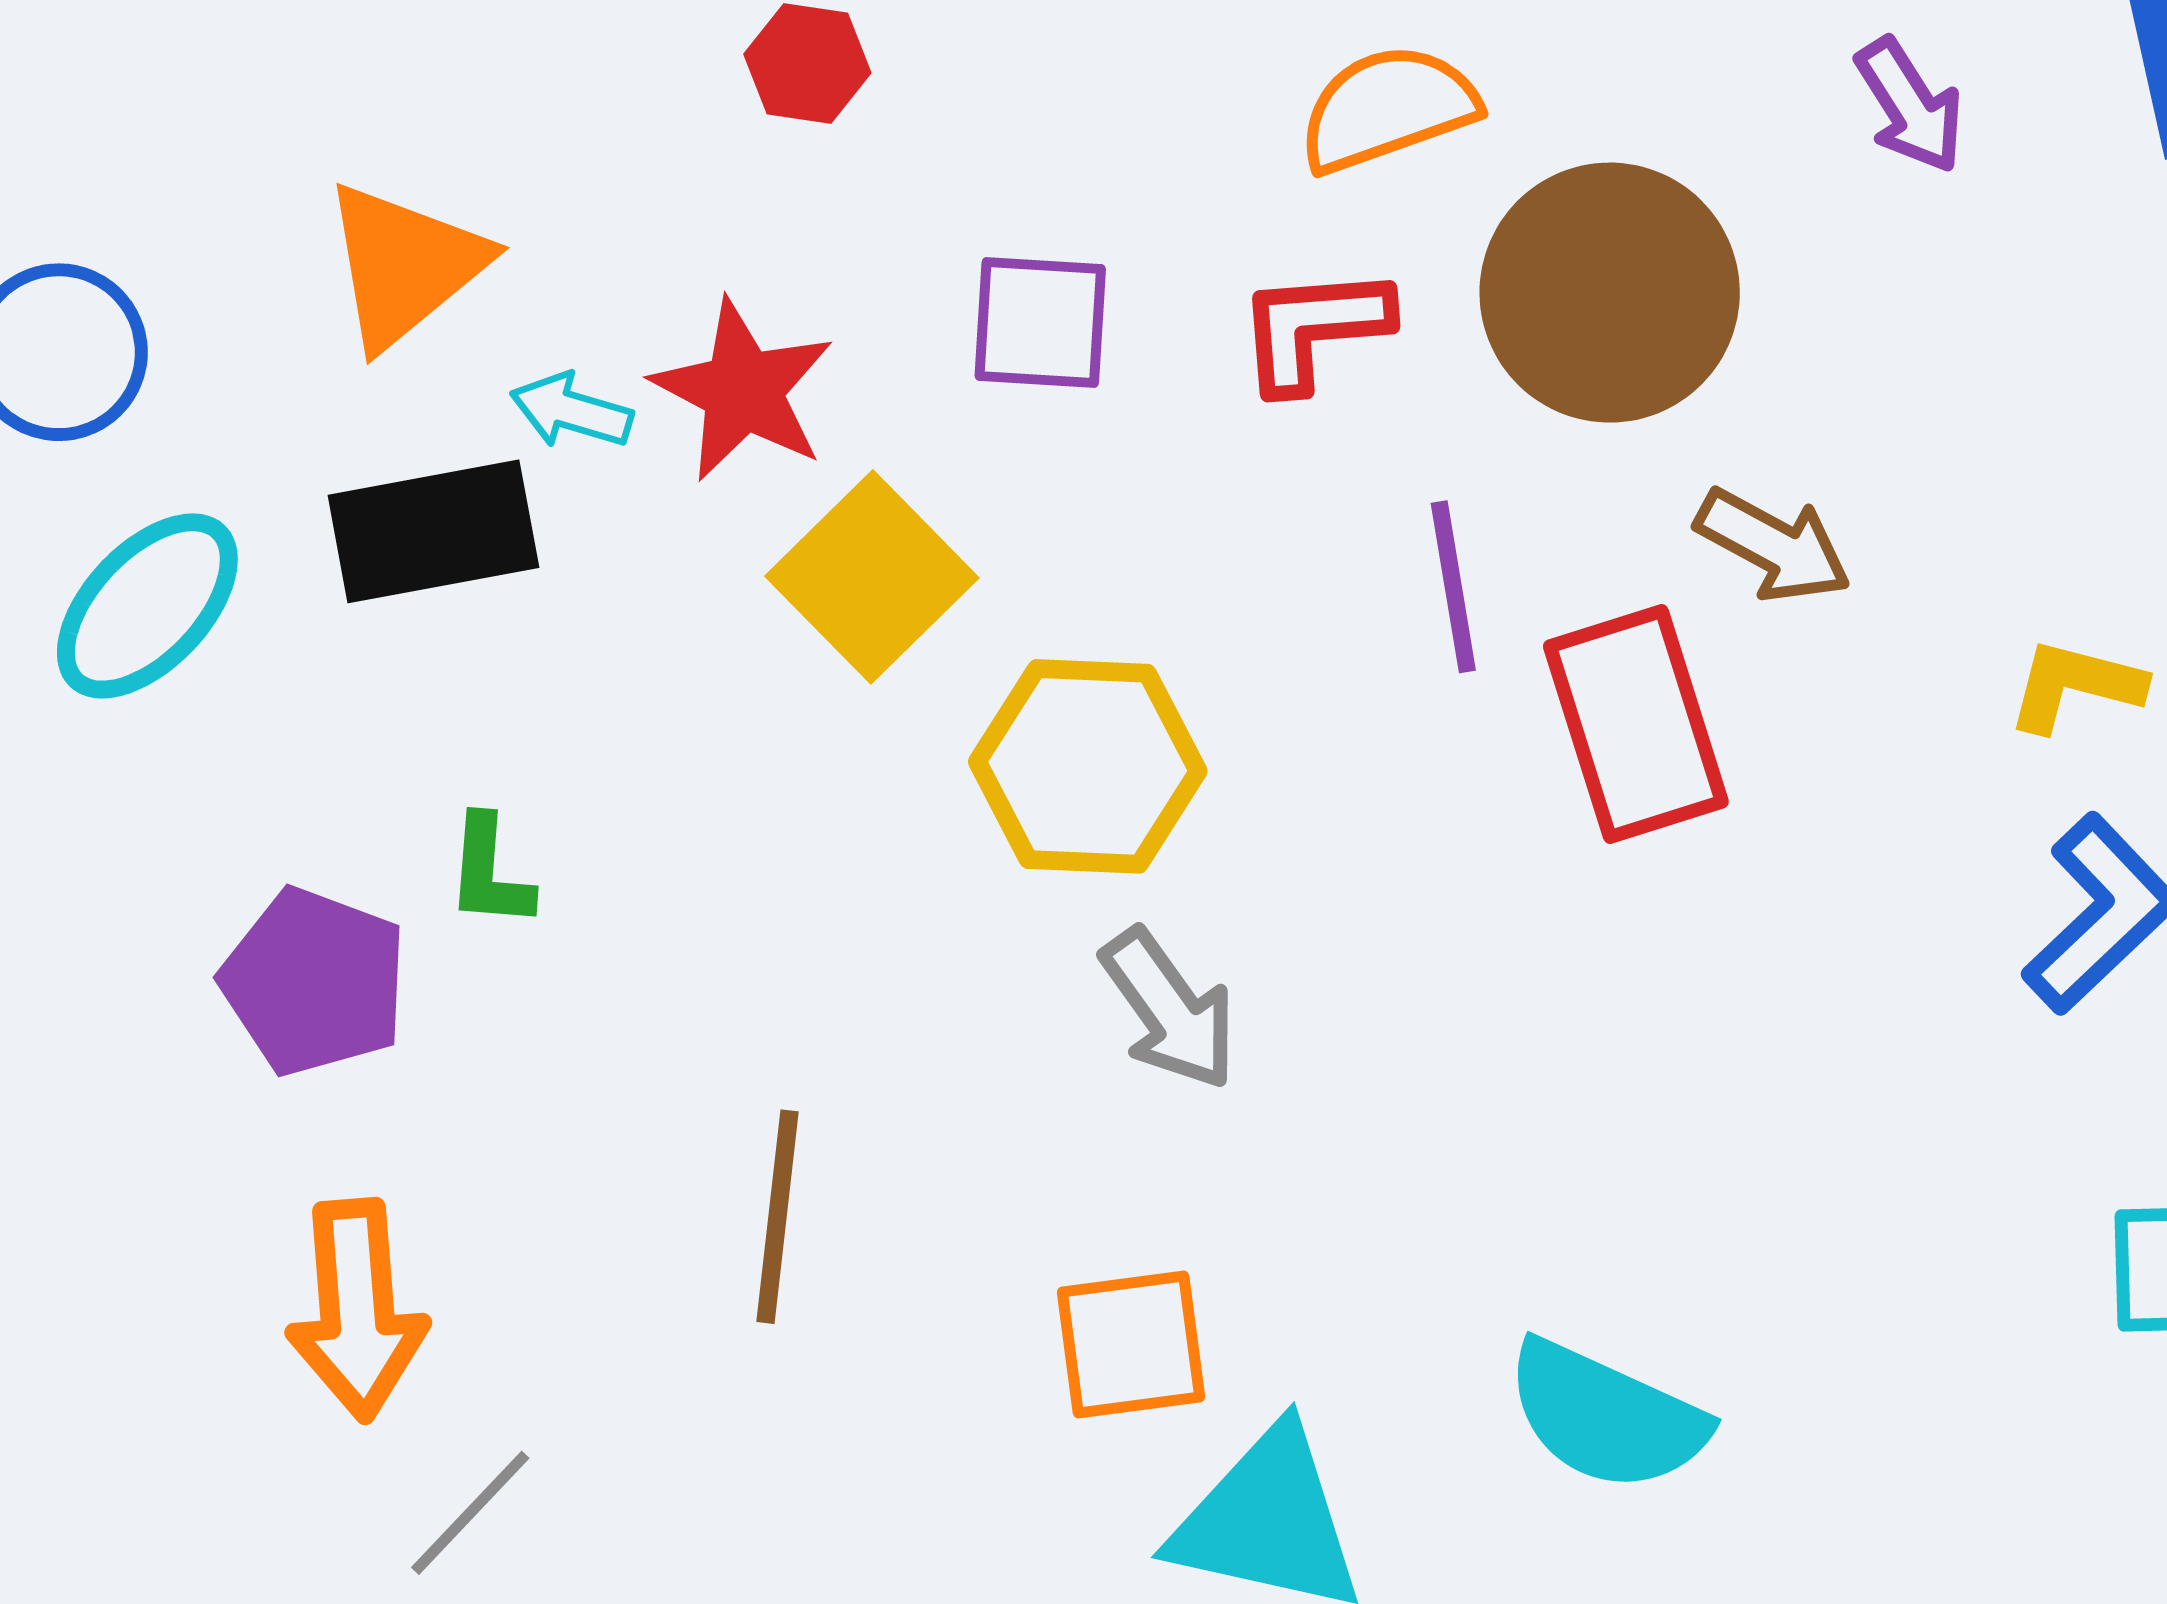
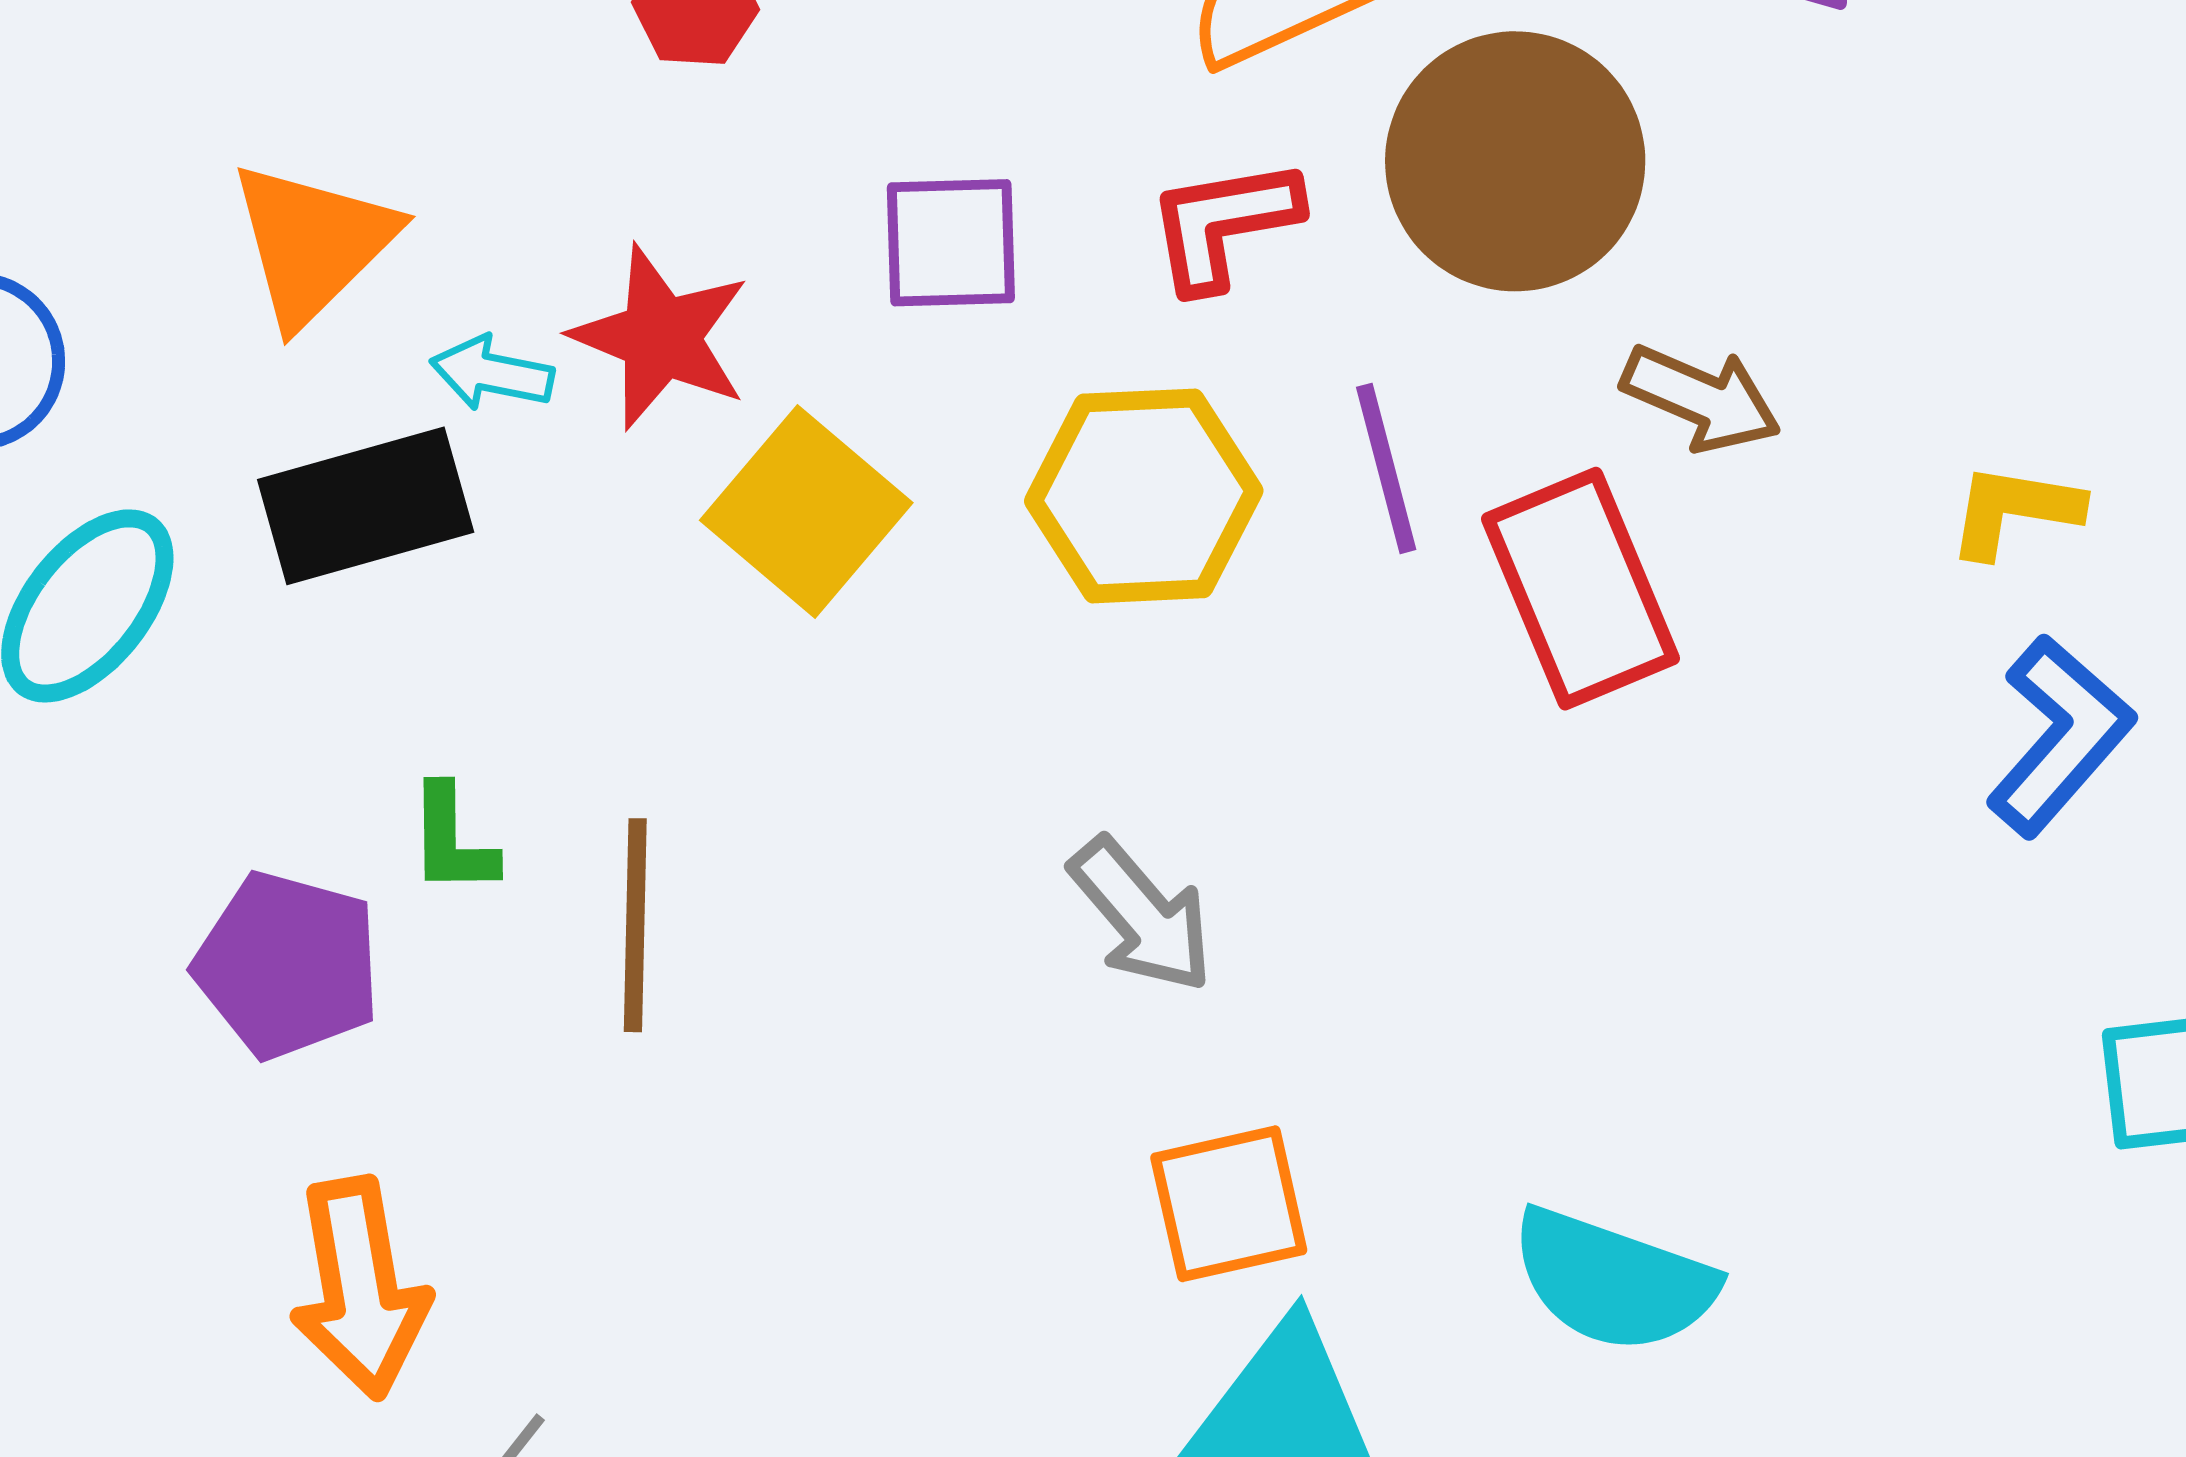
yellow hexagon: (1088, 766) -> (1144, 496), moved
brown line: (778, 1217) -> (635, 925), moved
orange square: (1131, 1344) -> (1229, 1204), moved

